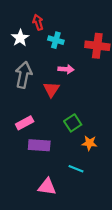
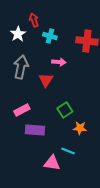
pink triangle: (47, 187) -> (52, 163), moved

